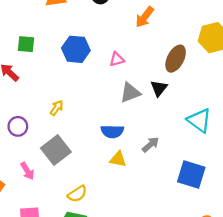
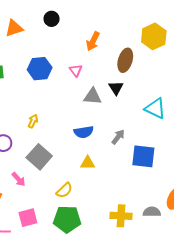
orange arrow: (145, 17) -> (93, 41), moved
pink triangle: (117, 59) -> (76, 70), turned -40
gray triangle: (130, 93) -> (92, 96), turned 36
yellow triangle: (118, 159) -> (88, 163), moved
blue square: (191, 174) -> (143, 156), moved

